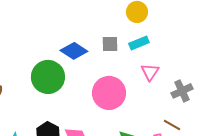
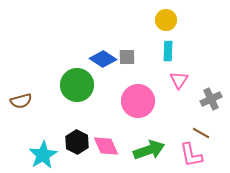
cyan rectangle: (139, 43) -> (168, 51), turned -66
gray square: (110, 44) -> (127, 57), moved

